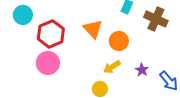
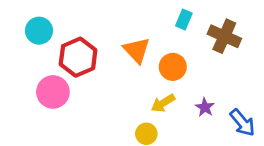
pink circle: (48, 63) -> (53, 92), moved

